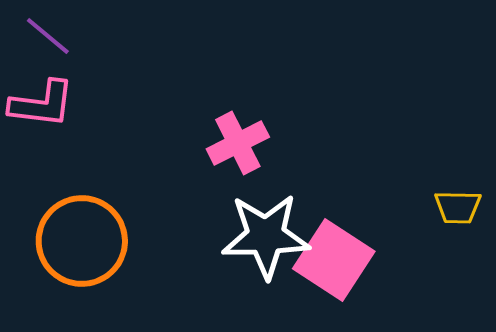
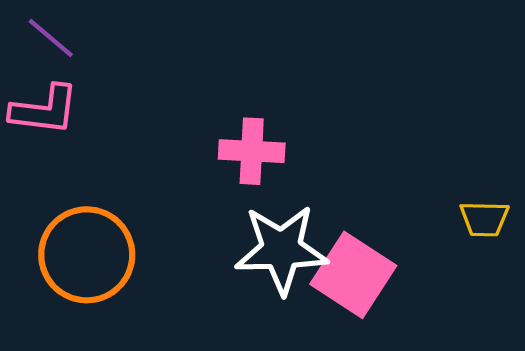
pink cross: (238, 143) -> (252, 151), turned 30

